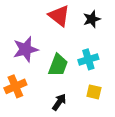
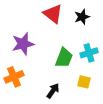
cyan cross: (88, 59) -> (89, 53), moved
green trapezoid: (58, 65) -> (64, 58), moved

